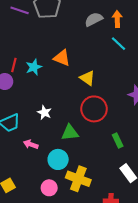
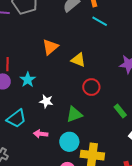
orange triangle: (62, 58) -> (50, 47), turned -48
cyan star: (34, 67) -> (28, 80), moved
red circle: (94, 109) -> (91, 87), size x0.7

